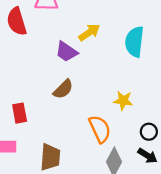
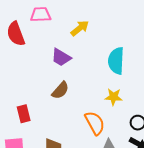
yellow arrow: (89, 32) -> (80, 28), moved
cyan semicircle: (134, 42) -> (116, 61), moved

